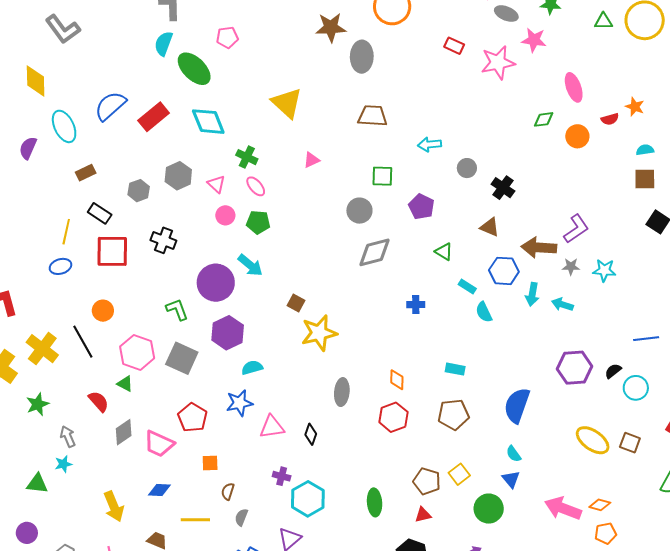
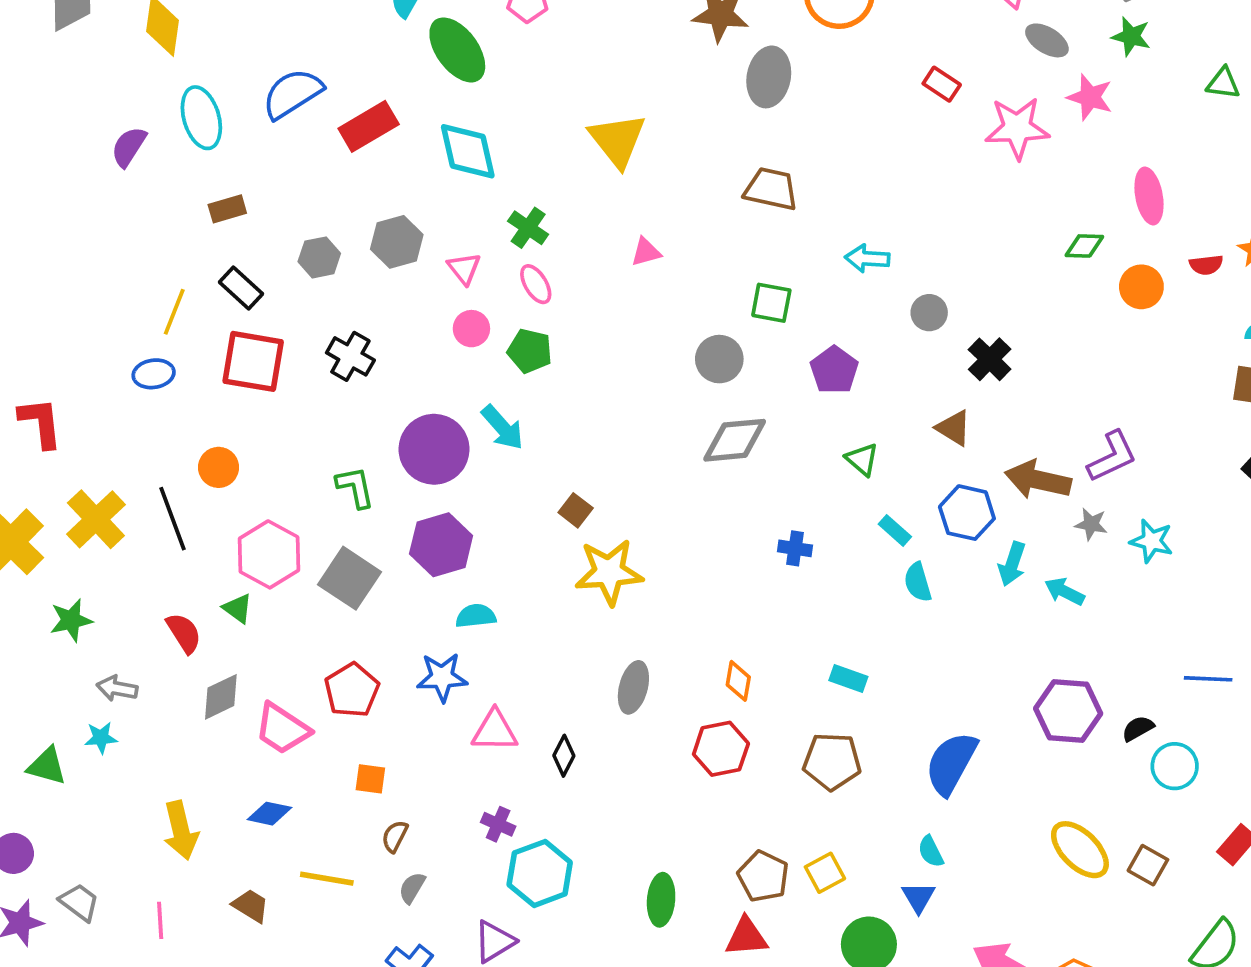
gray arrow: (68, 437) -> (117, 688), turned -65
red triangle: (423, 515) -> (746, 937), size x1.4

